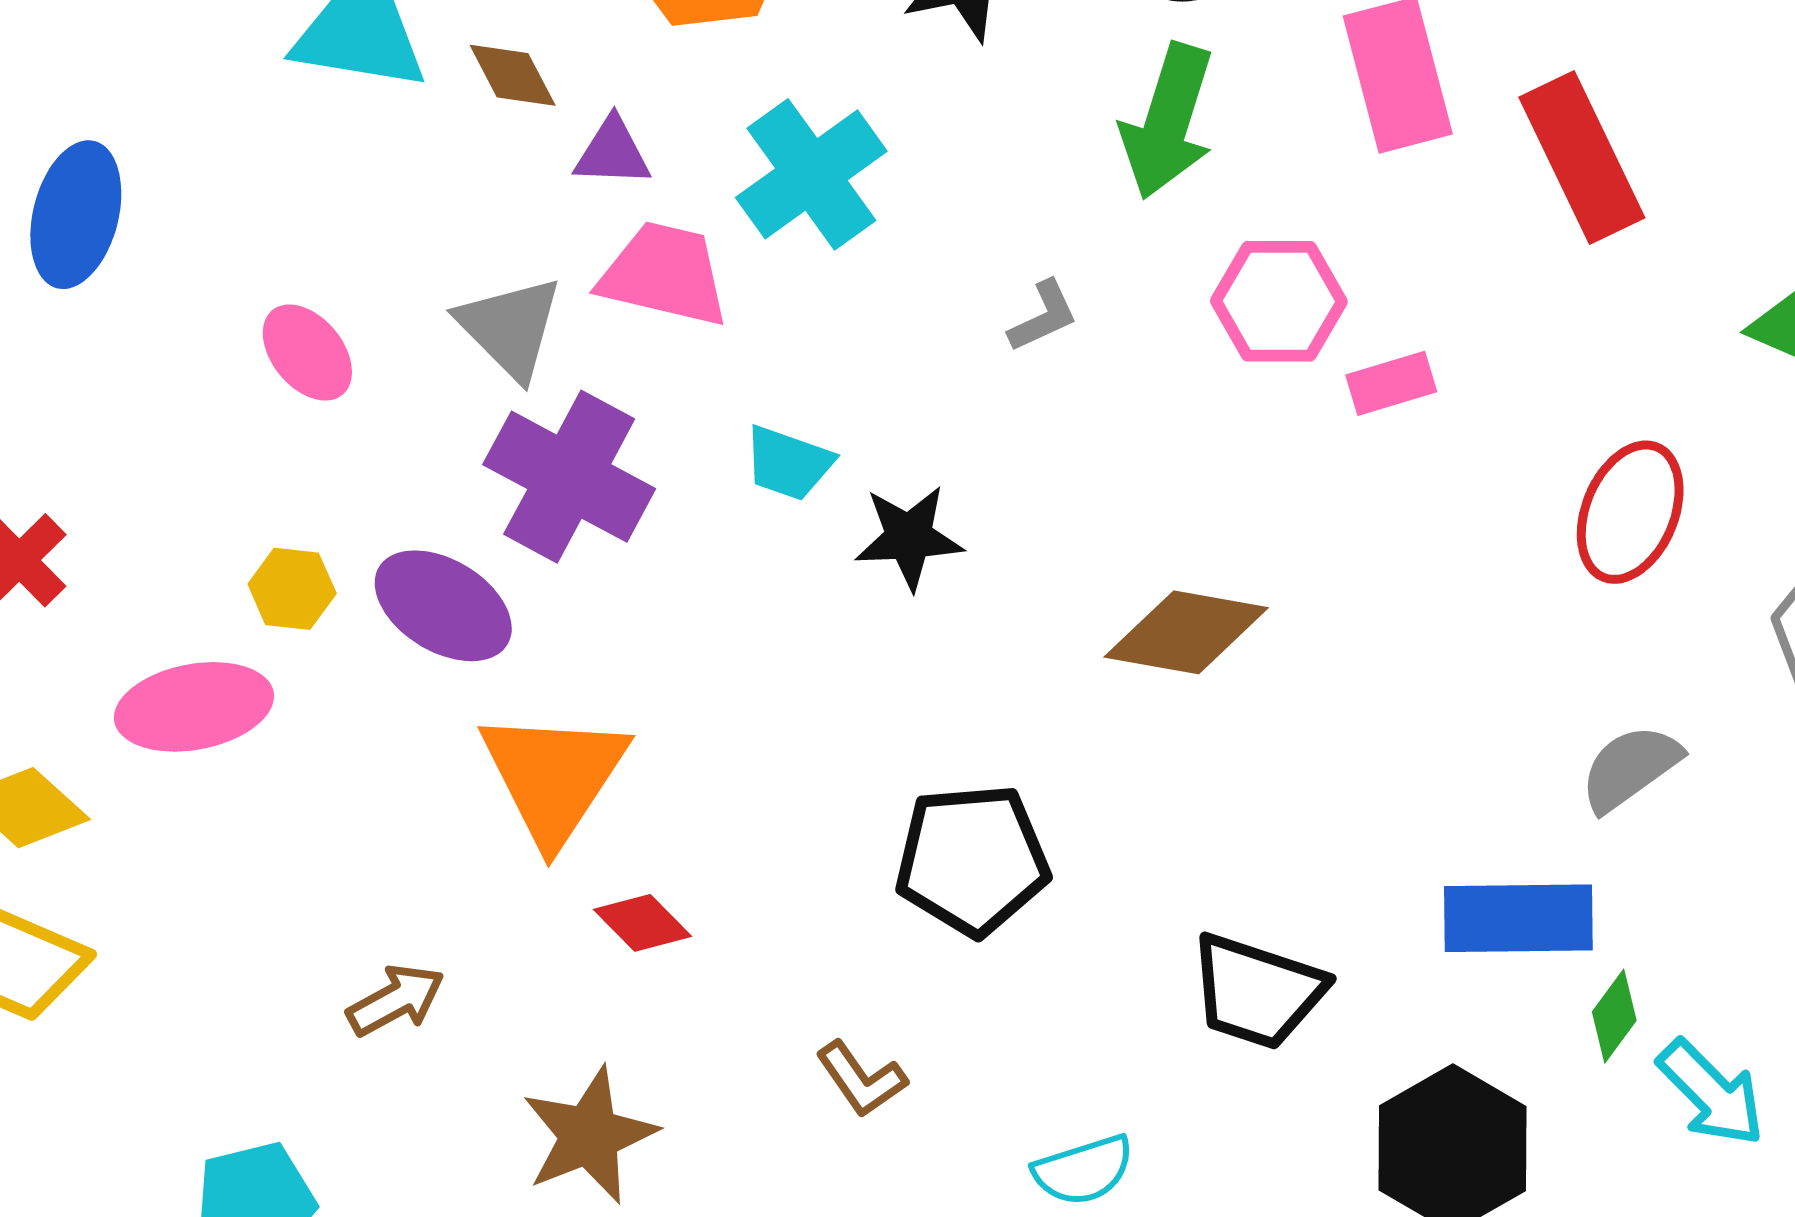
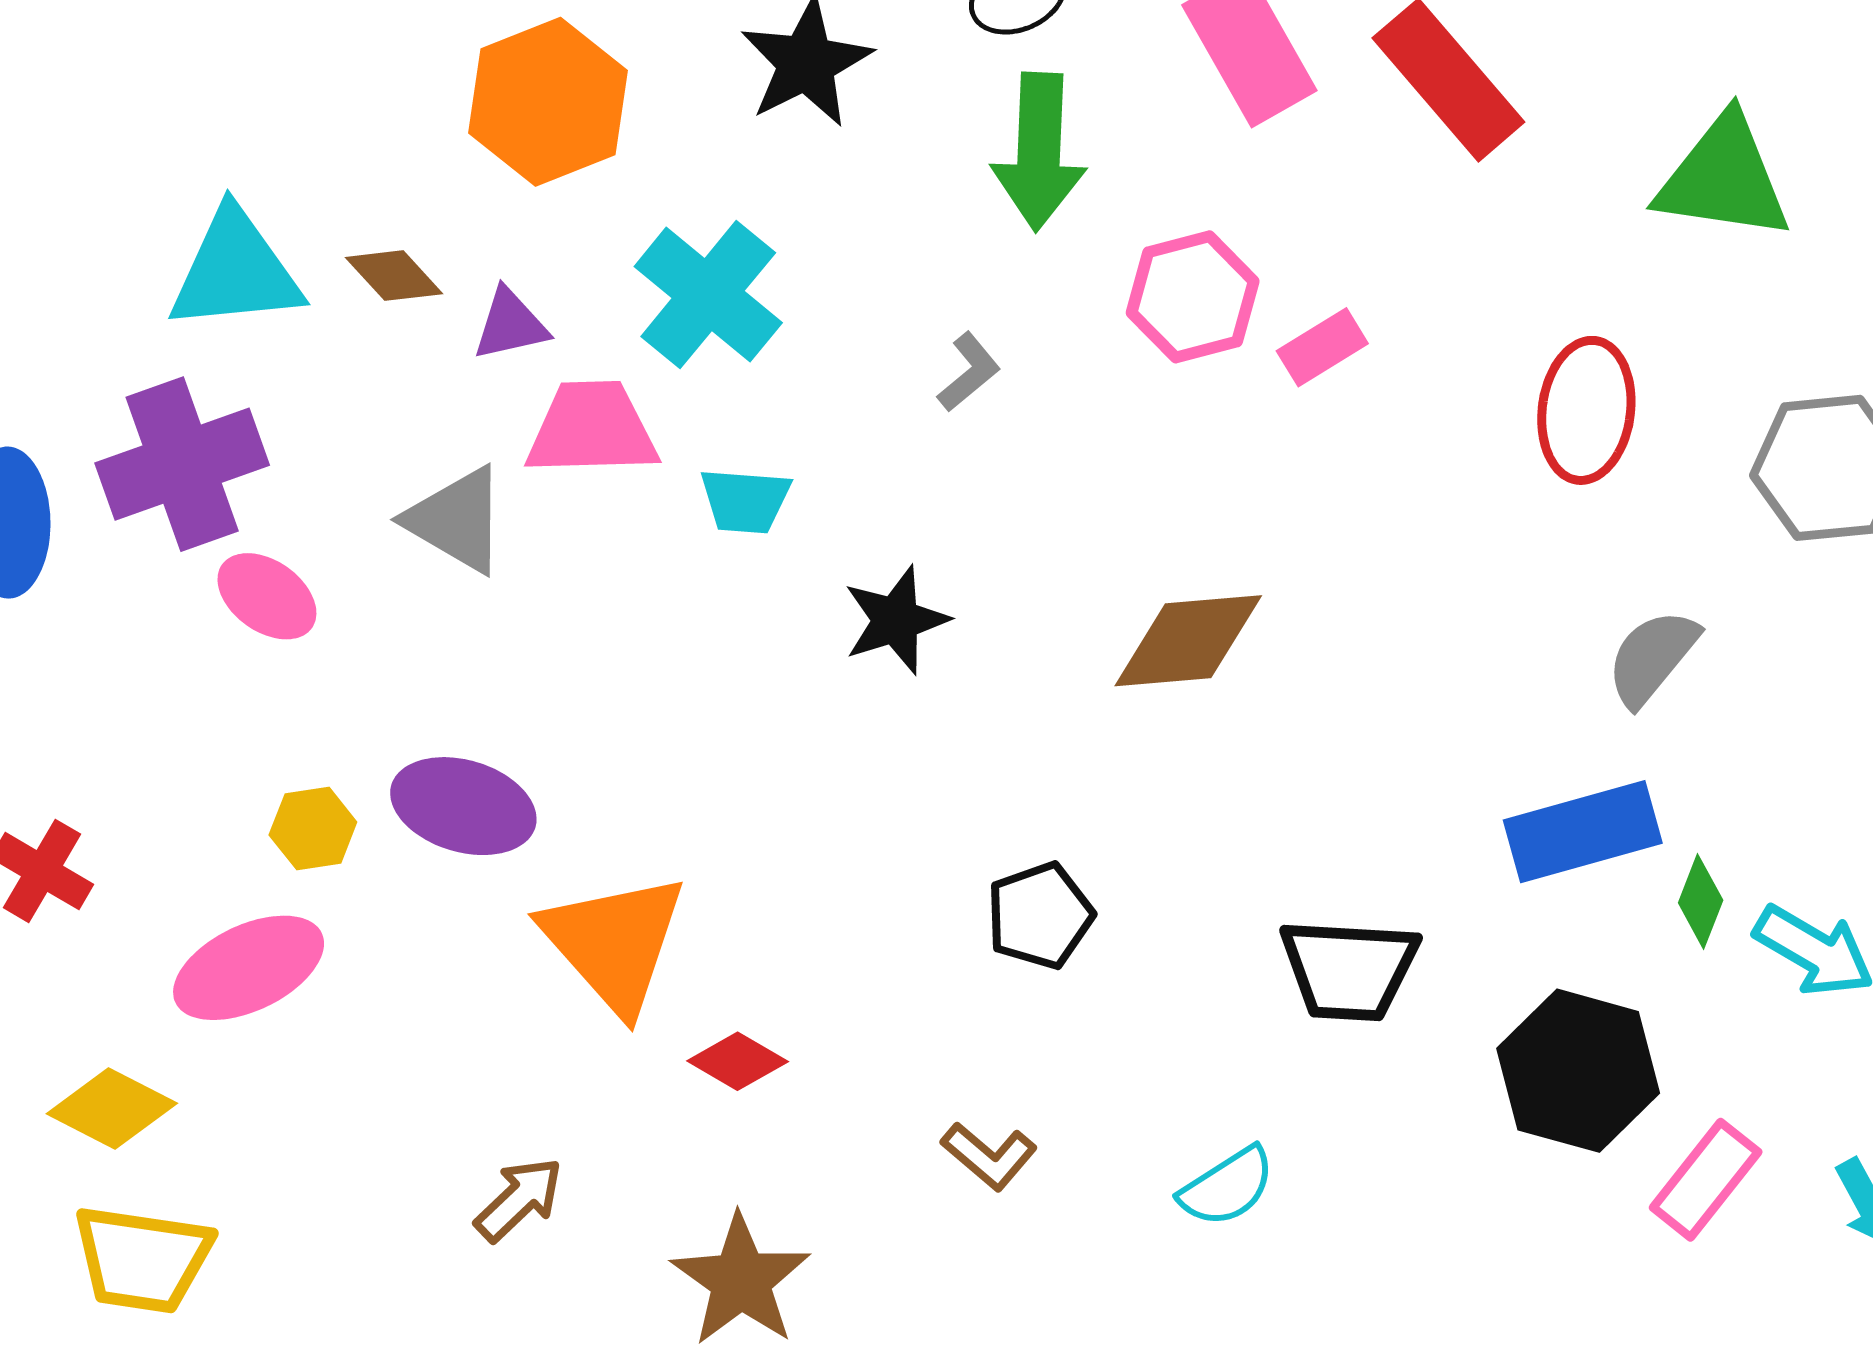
cyan trapezoid: (788, 463) -> (745, 501), moved
purple cross: (569, 477) -> (182, 464), moved, turned -33
black pentagon: (972, 860) -> (1040, 916), size x0.7

